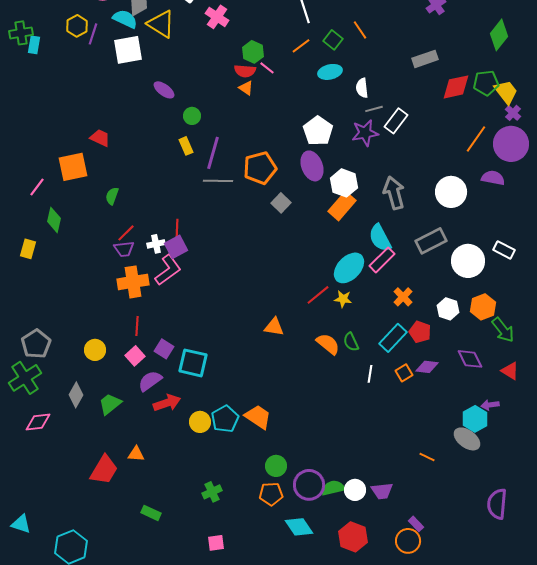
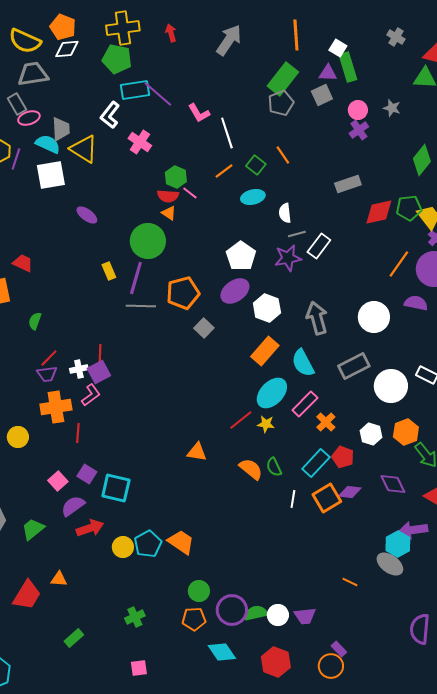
green circle: (192, 116) -> (148, 241), moved, size x2.0
purple ellipse: (312, 166) -> (235, 291), turned 76
orange rectangle: (342, 206) -> (265, 351), moved
pink rectangle: (382, 260) -> (305, 404), moved
pink L-shape: (168, 270) -> (91, 395), size x0.7
red line: (137, 326) -> (78, 433), moved
yellow circle: (95, 350) -> (18, 437), moved
orange square: (404, 373) -> (327, 498), size x1.6
purple arrow: (490, 405) -> (413, 530), size x1.6
green rectangle: (151, 513) -> (74, 638), turned -66

